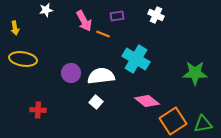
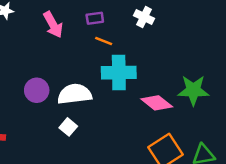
orange line: (103, 34) -> (104, 41), moved
cyan cross: (136, 59) -> (119, 73), turned -32
pink diamond: (147, 101) -> (157, 103), moved

